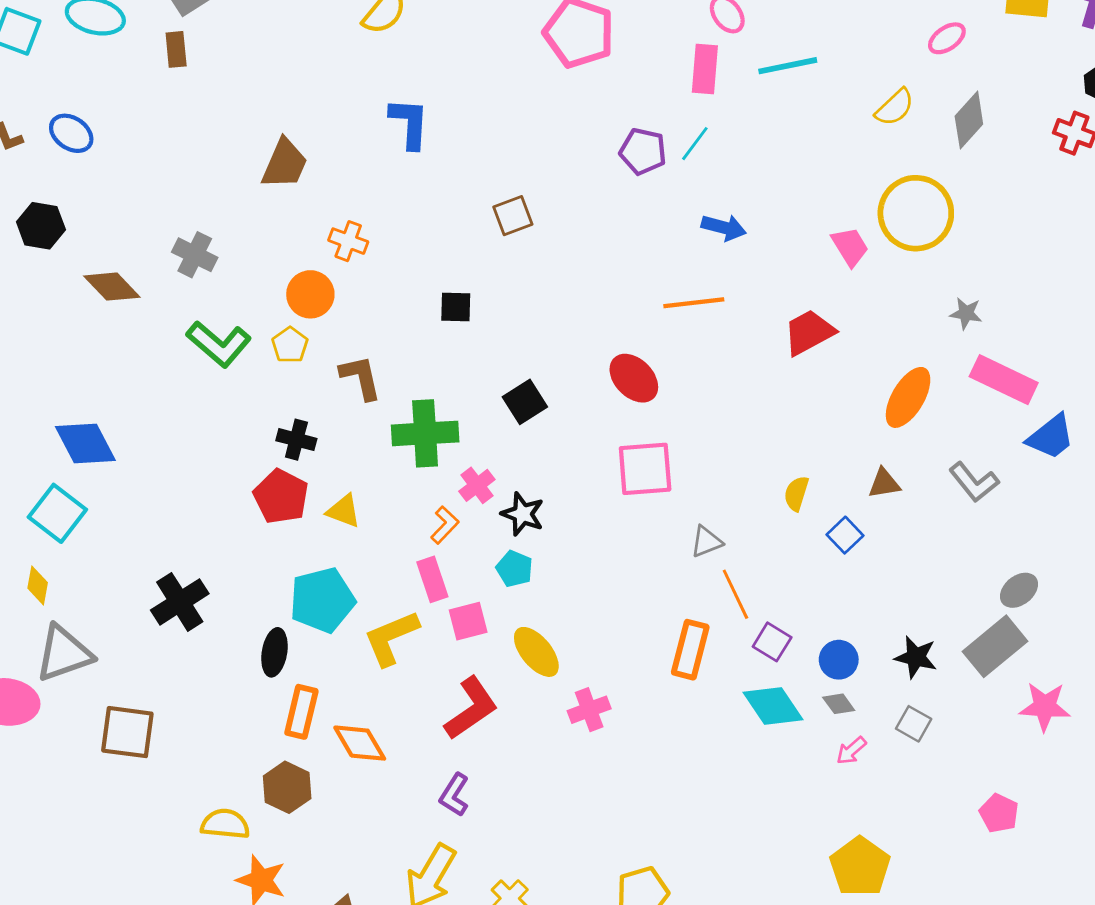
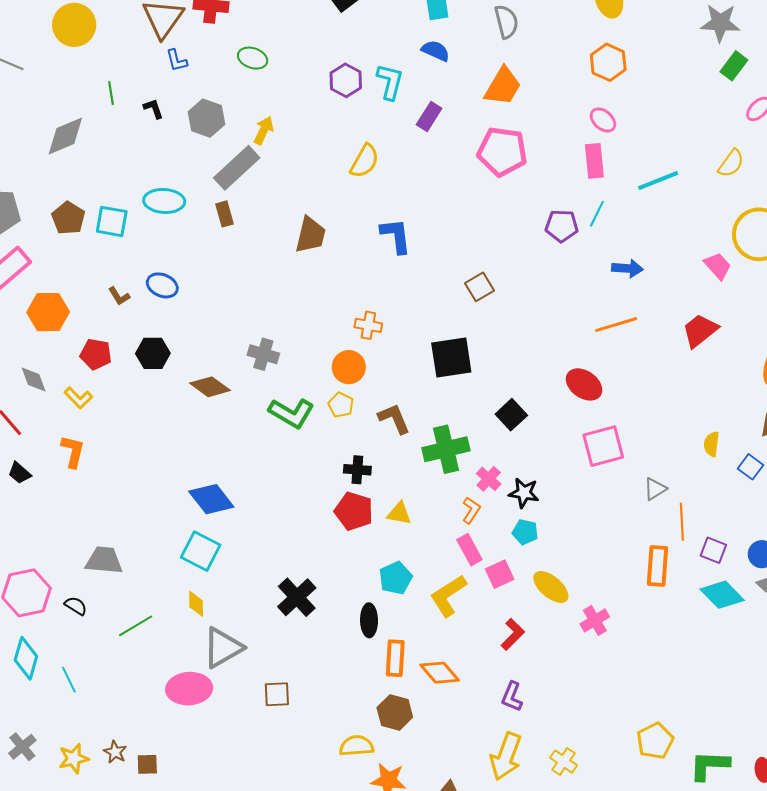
cyan line: (788, 66) -> (658, 181), moved
brown trapezoid: (285, 164) -> (311, 235), moved
black square: (456, 307) -> (451, 357), size x1.8
orange line: (735, 594) -> (682, 522), turned 33
cyan pentagon: (322, 600) -> (396, 578), size x0.7
red L-shape: (471, 708) -> (513, 634), size x0.7
brown square: (127, 732) -> (277, 694), size x0.7

